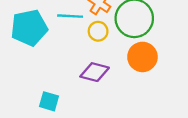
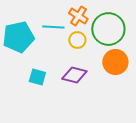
cyan square: (49, 101) -> (37, 77), moved

